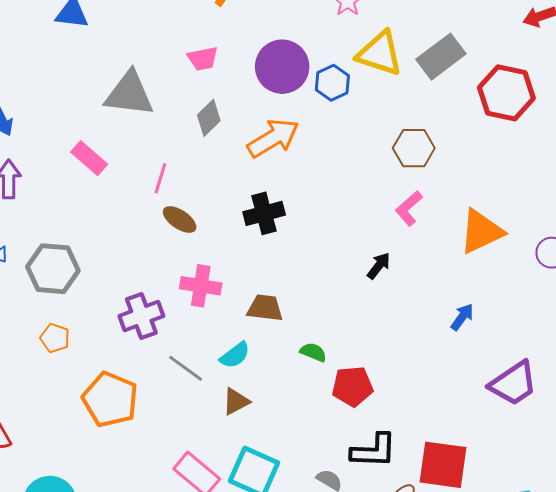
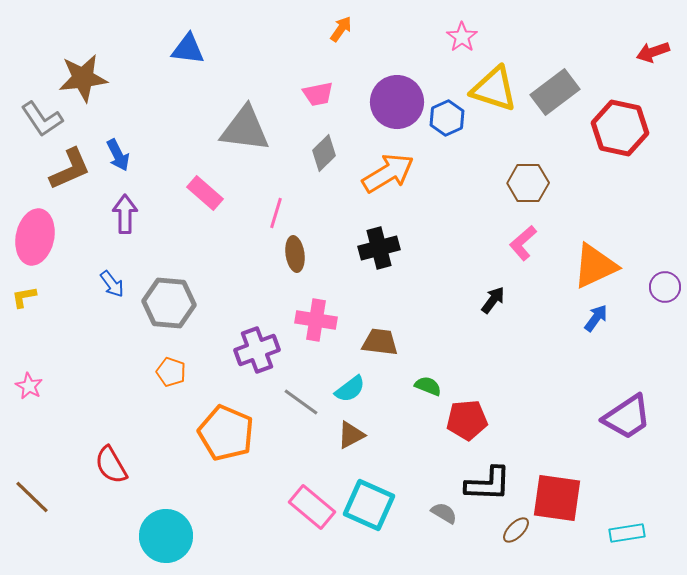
brown ellipse: (180, 219) -> (295, 254), turned 48
blue arrow: (462, 317) -> (596, 318), moved

